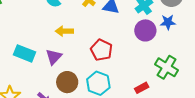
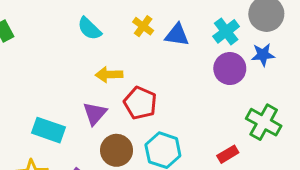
red pentagon: (101, 50) -> (140, 103), moved
cyan rectangle: (24, 53) -> (49, 130), moved

